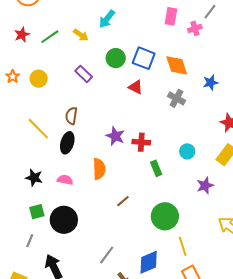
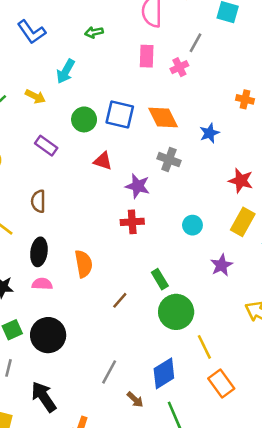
red triangle: (136, 87) -> (103, 161), moved
purple star: (115, 136) -> (138, 186), moved
black ellipse: (67, 143) -> (39, 252), moved
green rectangle: (156, 168) -> (160, 279), moved

